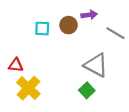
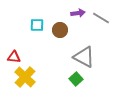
brown circle: (69, 25) -> (60, 30), moved
gray line: (115, 33) -> (101, 18), moved

